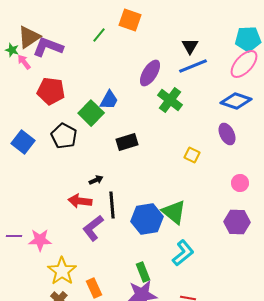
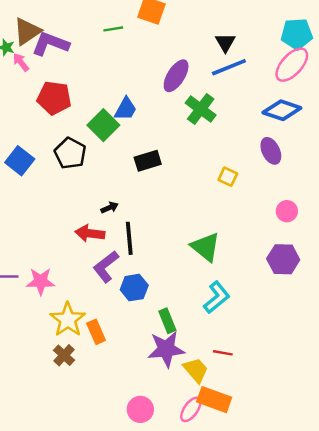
green line: (99, 35) -> (113, 29), turned 42
blue hexagon: (147, 219) -> (134, 288), moved, size x0.7
orange rectangle: (94, 288) -> (96, 332), moved

